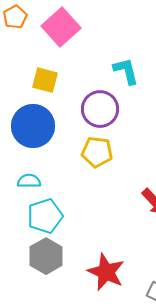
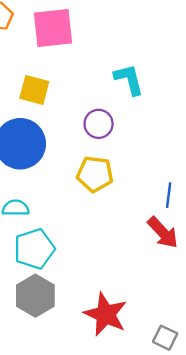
pink square: (61, 27) -> (53, 28), turned 36
purple circle: (100, 109) -> (99, 124), size x0.7

